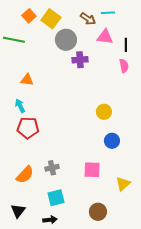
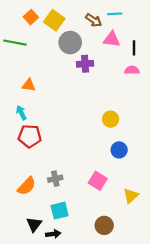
pink semicircle: (124, 66) -> (132, 70), turned -80
pink square: (92, 170) -> (98, 181), turned 30
black triangle: (18, 211) -> (34, 224), moved

